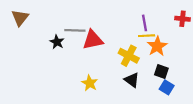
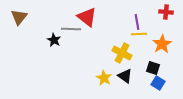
red cross: (182, 19) -> (166, 12), moved
red triangle: (93, 40) -> (87, 17), moved, turned 50
orange star: (157, 46) -> (162, 44), moved
yellow star: (90, 83) -> (104, 78), moved

